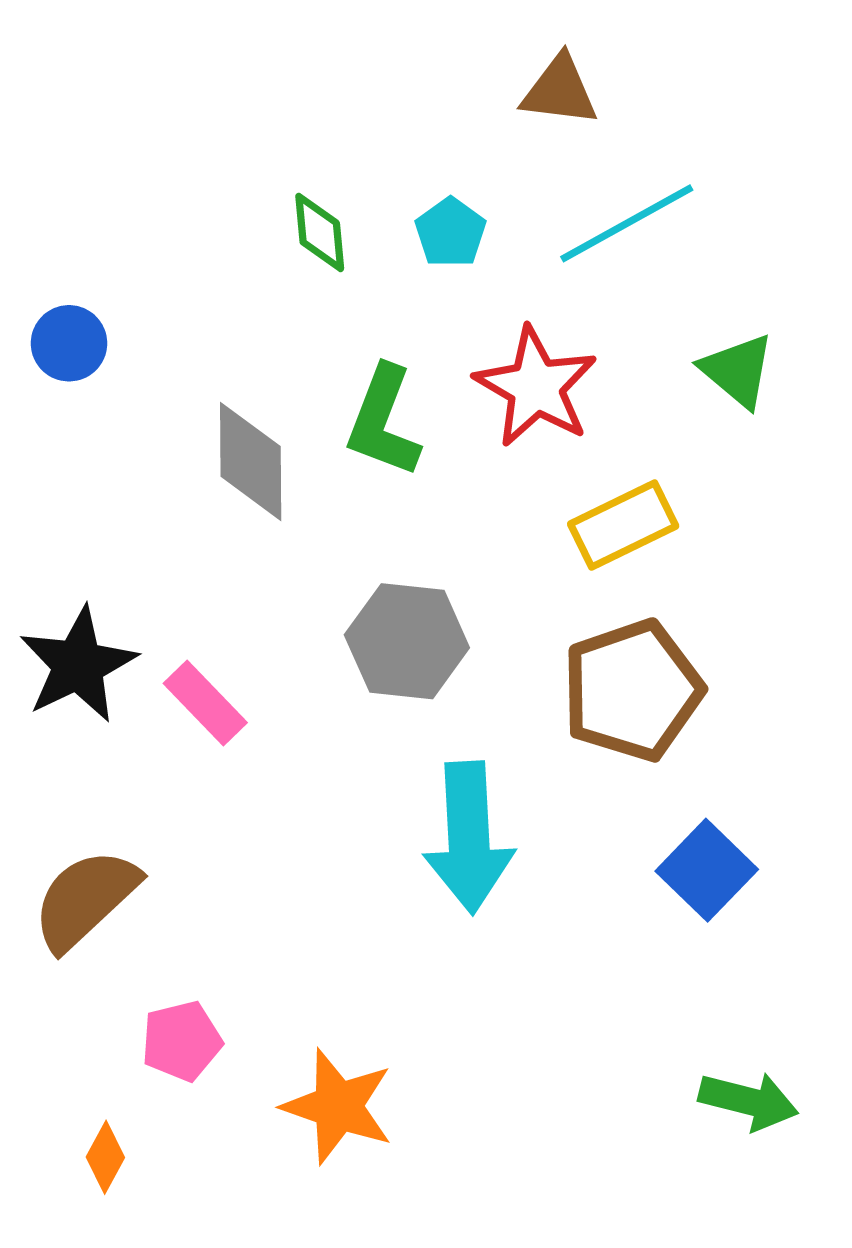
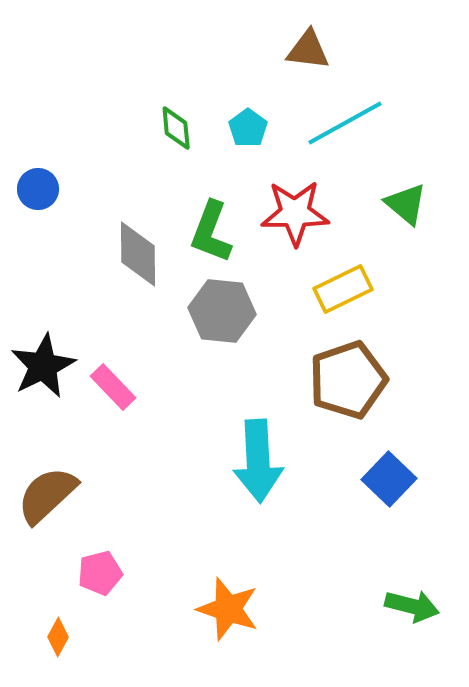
red star: (536, 387) -> (295, 213), turned -30
gray hexagon: (407, 641) -> (222, 311), moved
orange star: (338, 1106) -> (228, 609), moved

